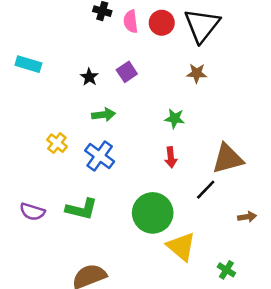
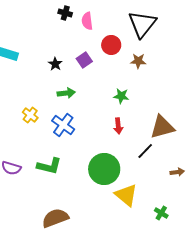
red circle: (162, 23) -> (111, 45), moved

